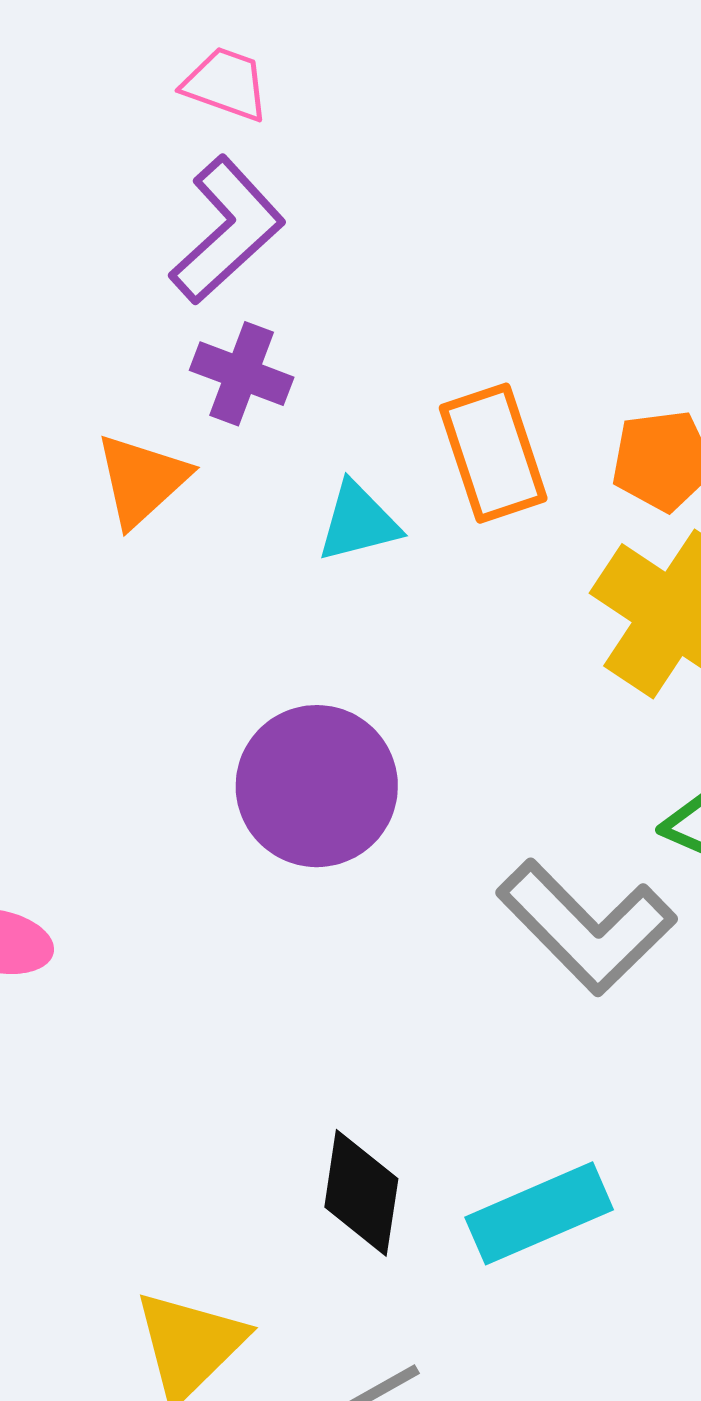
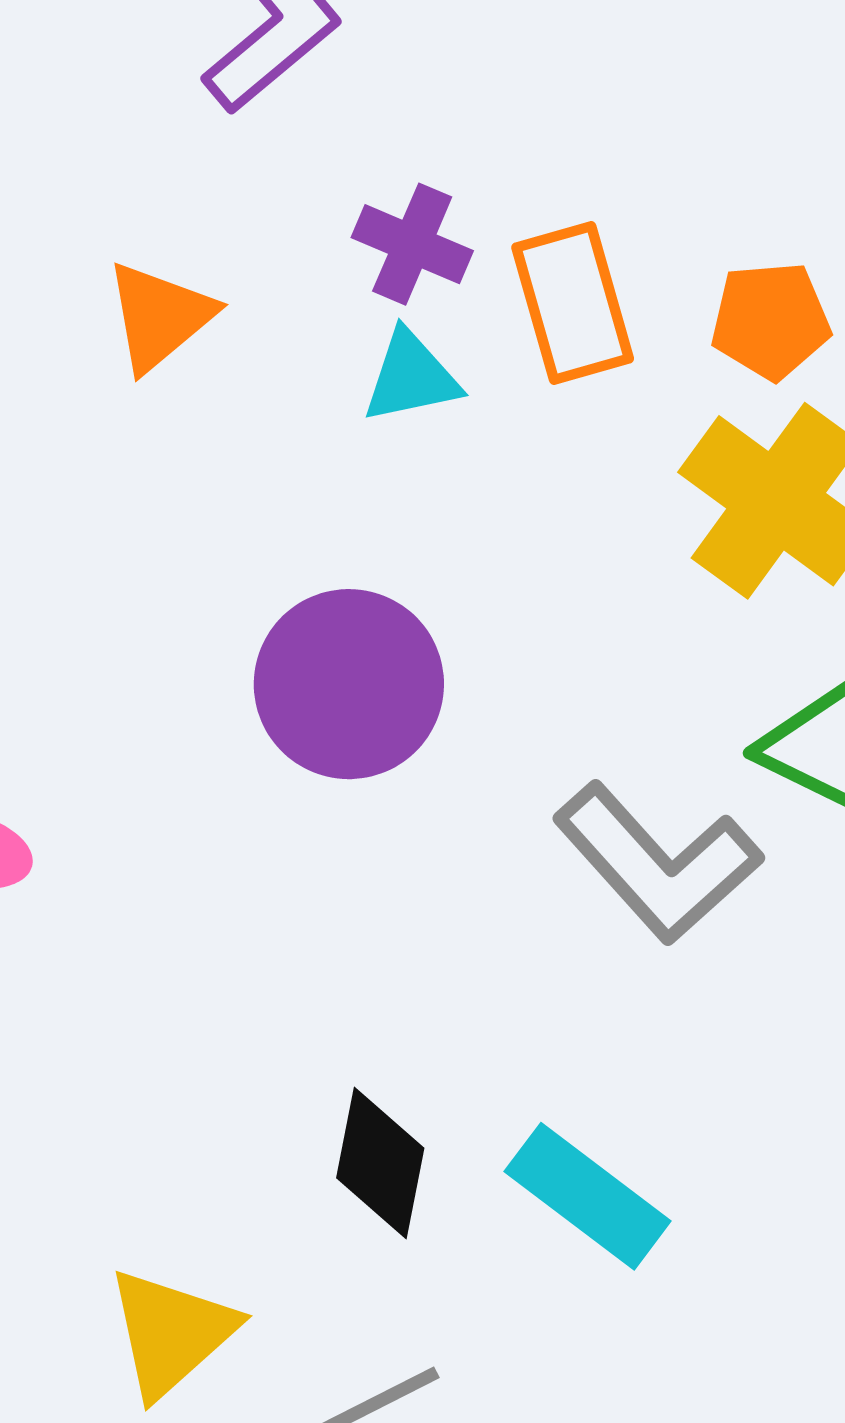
purple cross: (242, 374) -> (412, 244), moved
cyan rectangle: (539, 1213) -> (588, 1196), turned 58

